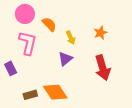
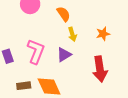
orange semicircle: (49, 24) -> (64, 14), moved
pink L-shape: (28, 43) -> (36, 51), moved

